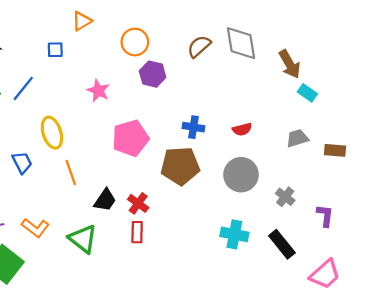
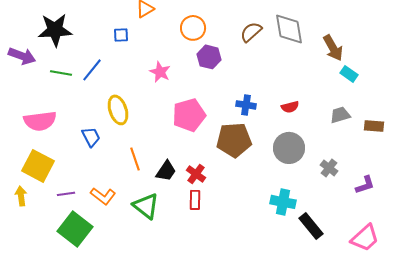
orange line: (71, 172) -> (135, 159), moved
purple L-shape: (325, 216) -> (365, 185), turned 65
black rectangle: (282, 244) -> (311, 226), moved

